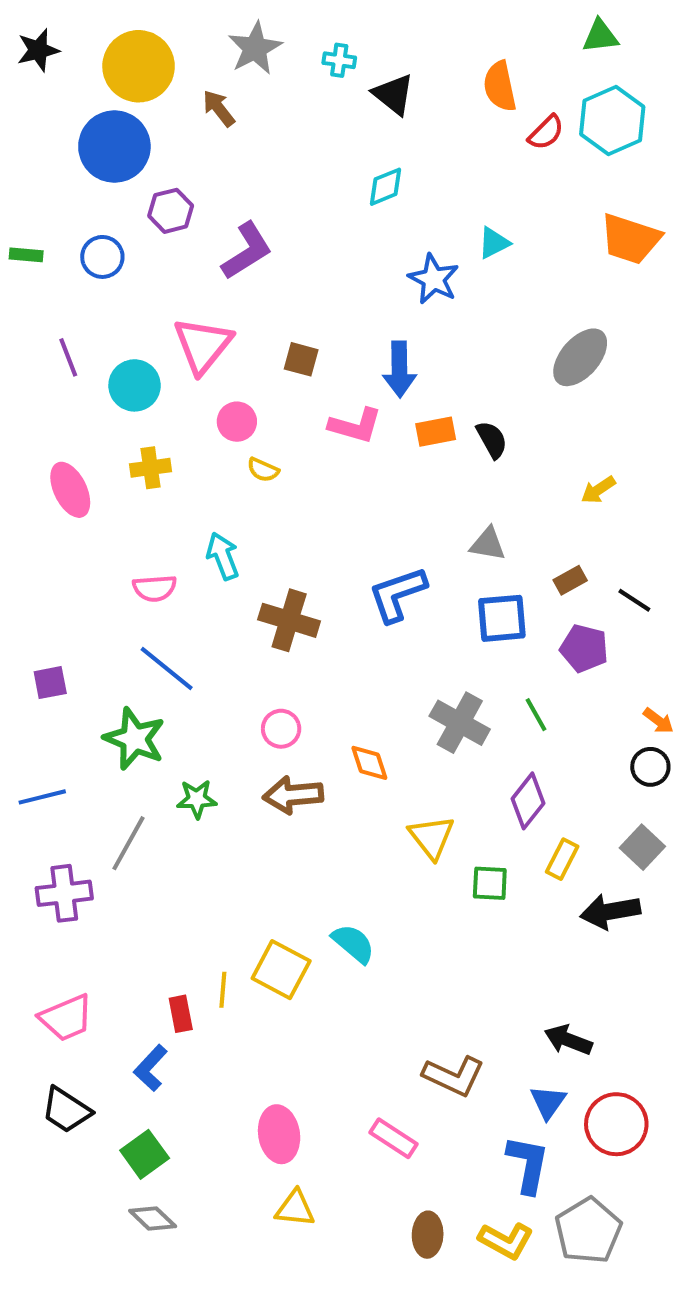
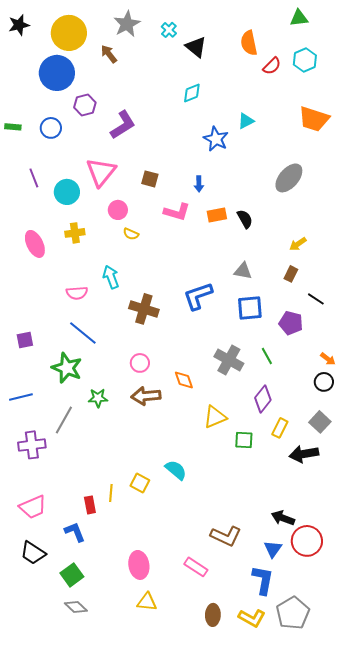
cyan cross: (339, 60) -> (169, 30), turned 35
cyan hexagon: (612, 120) -> (305, 60), size x0.7
blue arrow: (399, 369) -> (199, 184), size x0.6
brown rectangle: (570, 580) -> (291, 274), moved, turned -35
yellow triangle: (432, 837) -> (215, 417), turned 45
yellow square: (281, 970) -> (140, 483), size x0.7
blue L-shape: (151, 1068) -> (75, 532), turned 115
red circle: (616, 1124) -> (307, 541), moved

